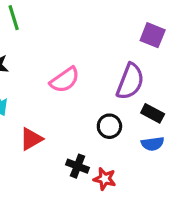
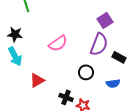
purple square: (153, 35) -> (105, 20), moved, turned 35
black rectangle: (153, 113) -> (119, 57), moved

